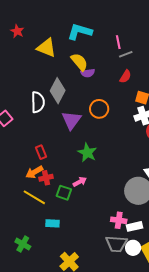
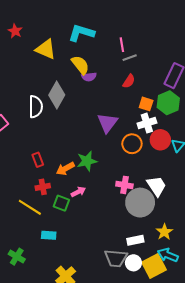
orange circle: (99, 109) -> (132, 144), moved
purple triangle: (71, 120) -> (107, 123), moved
green star: (87, 153) -> (87, 161), turned 30
orange arrow: (34, 172) -> (65, 169), moved
pink cross: (119, 220) -> (124, 185), moved

